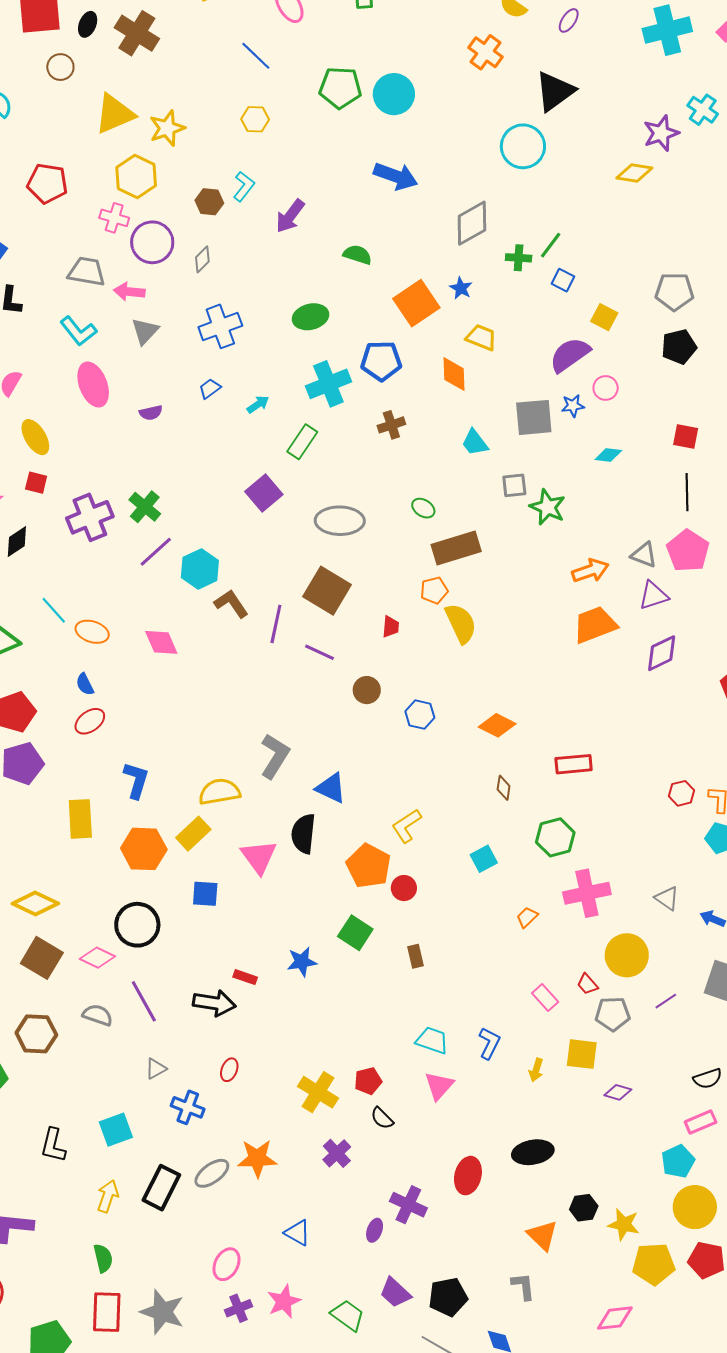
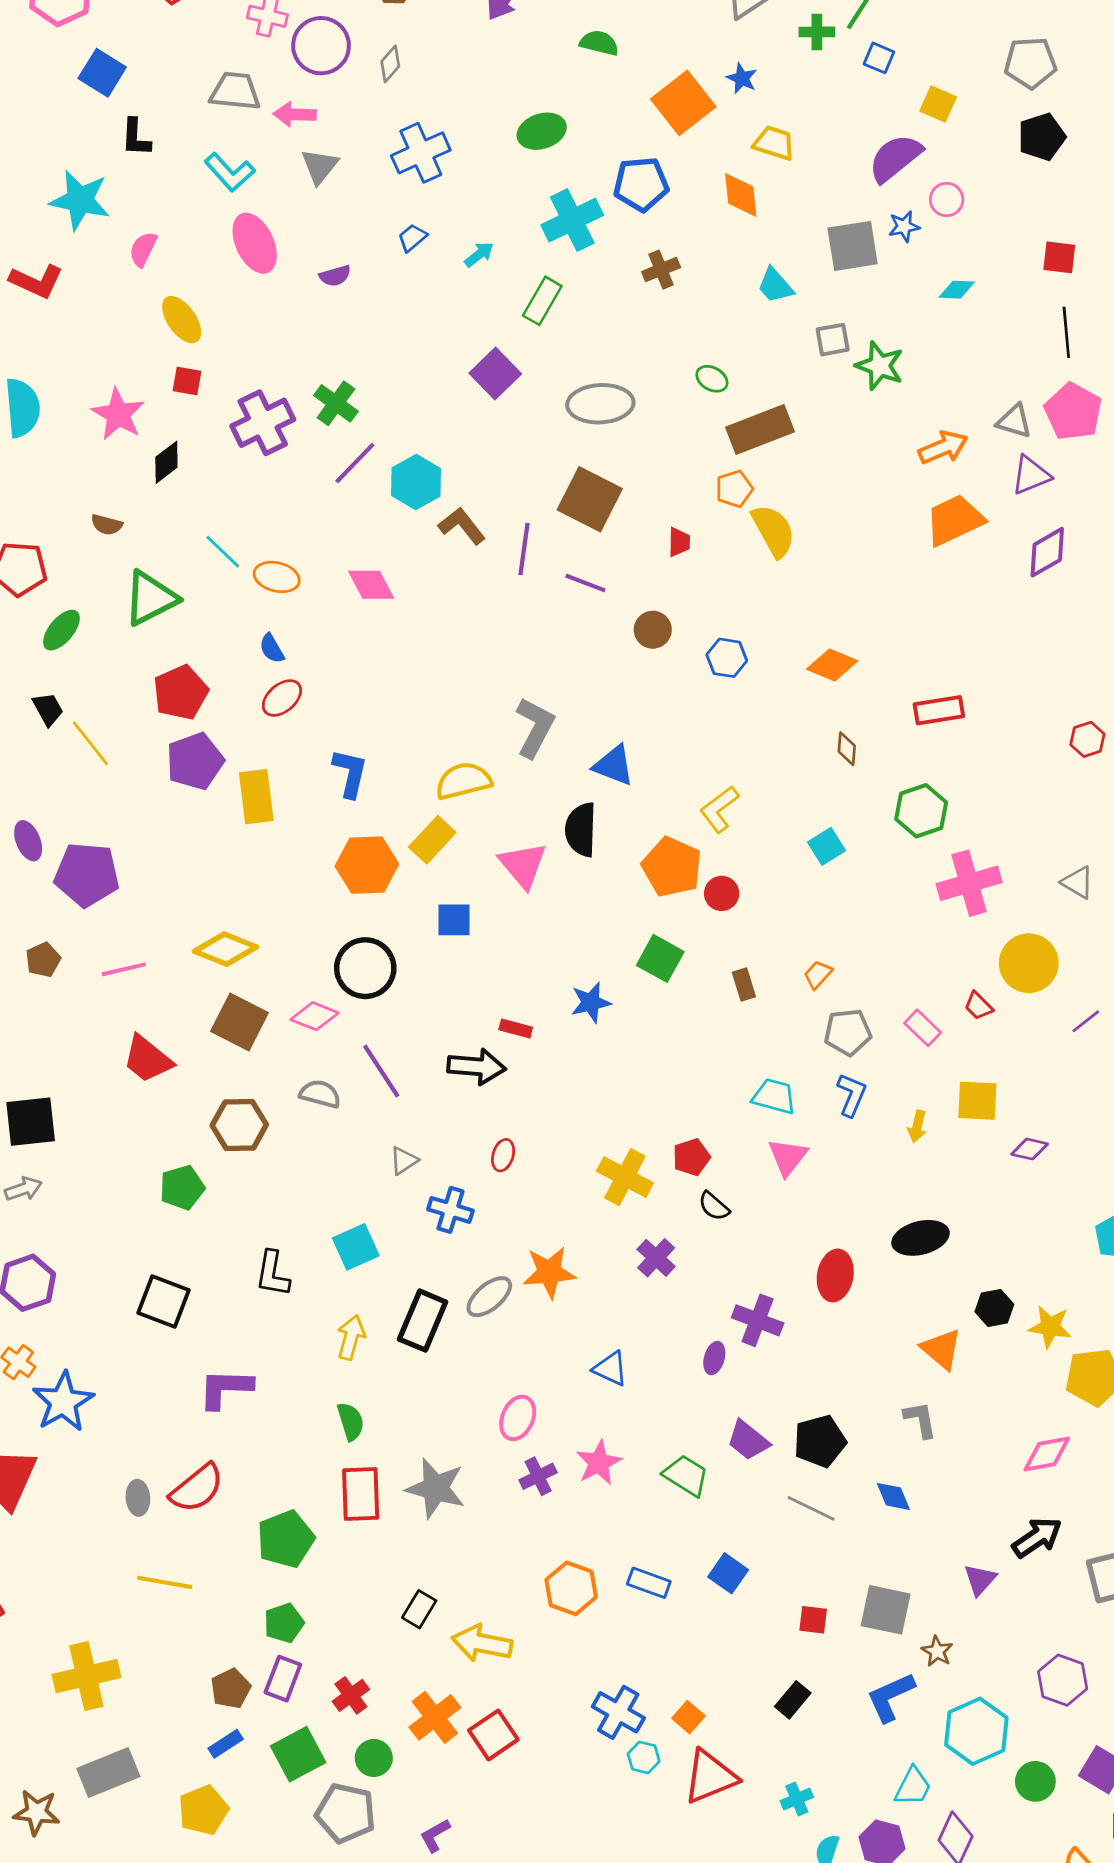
yellow rectangle: (80, 819) -> (256, 797), moved
orange trapezoid: (527, 917) -> (818, 975), moved
gray pentagon: (613, 1014) -> (848, 1032), moved

